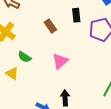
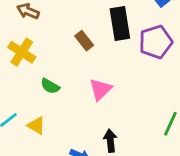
black rectangle: (76, 15) -> (120, 23), size x1.6
yellow triangle: (12, 73) -> (36, 125), moved

